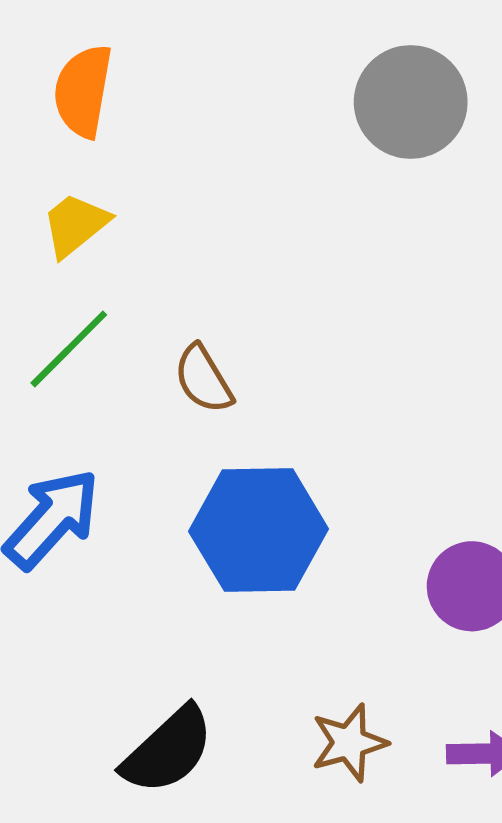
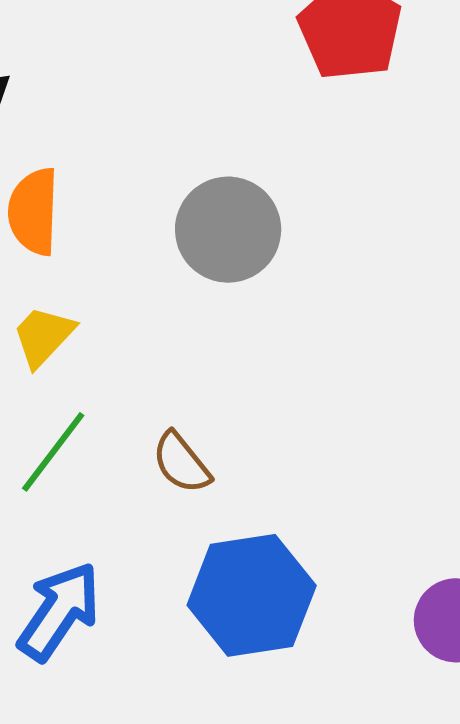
gray circle: (411, 102) -> (228, 230), moved

